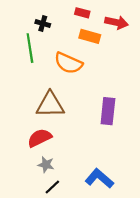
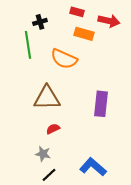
black cross: (43, 24) -> (40, 22), turned -32
red semicircle: (40, 138) -> (53, 129), moved, size x0.6

